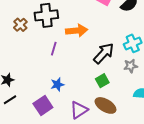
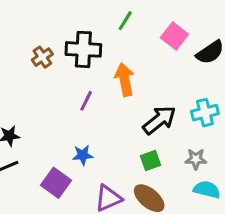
orange arrow: (77, 31) -> (125, 80), turned -105
gray star: (131, 66) -> (196, 159), moved
purple square: (43, 106) -> (56, 183), turned -30

